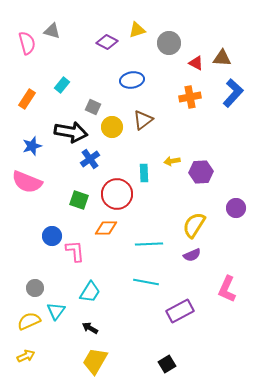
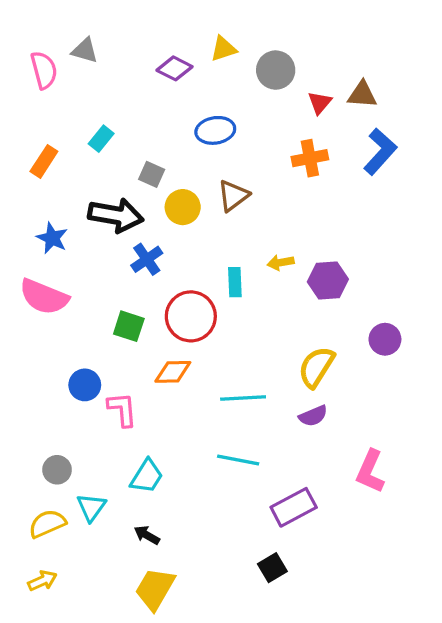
red triangle: (196, 63) -> (320, 103), turned 42
blue star: (32, 146) -> (52, 238), turned -30
black square: (167, 364) -> (272, 568), moved

